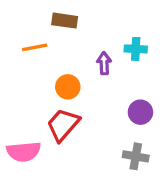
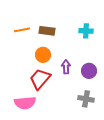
brown rectangle: (65, 21) -> (47, 31), moved
purple arrow: (104, 63) -> (66, 67), moved
pink semicircle: (24, 152) -> (25, 103), moved

